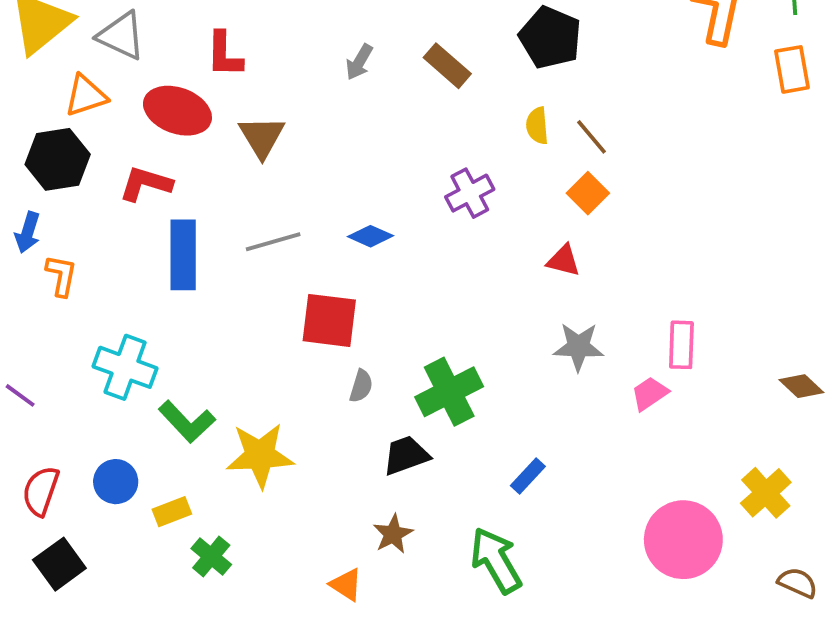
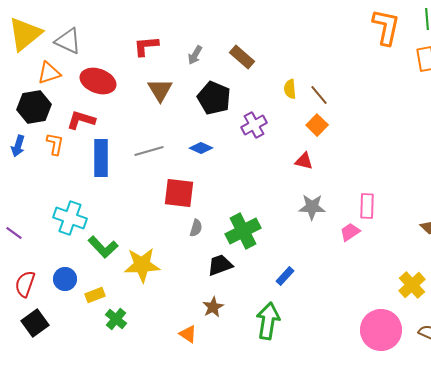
black pentagon: (550, 38) -> (214, 98), moved
red L-shape: (224, 54) -> (146, 46), moved, turned 84
brown triangle: (262, 137) -> (160, 90), moved
orange L-shape: (61, 276) -> (55, 144), moved
pink circle: (683, 540) -> (381, 330), moved
green arrow: (496, 560) -> (268, 321), turned 39

